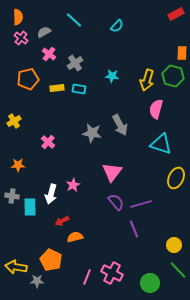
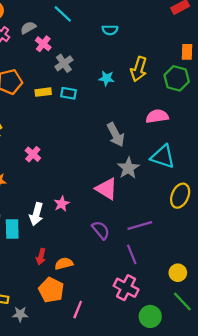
cyan semicircle: (117, 26) -> (110, 30), moved, turned 48
pink cross: (49, 54) -> (43, 44), moved
yellow arrow: (147, 80) -> (139, 69), moved
pink semicircle: (156, 109) -> (157, 116), turned 66
gray star: (92, 133) -> (128, 168), moved, turned 30
pink triangle: (112, 172) -> (106, 189), turned -35
purple semicircle: (116, 202) -> (101, 230), moved
red arrow: (62, 221) -> (41, 257), moved, turned -48
orange pentagon: (51, 260) -> (51, 290), moved
pink cross: (112, 273) -> (126, 288), moved

